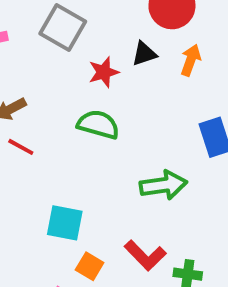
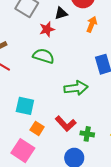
black triangle: (144, 54) -> (61, 13), moved

